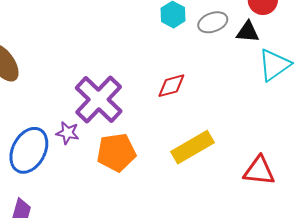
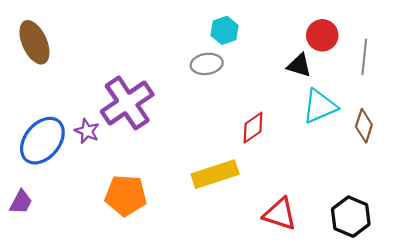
gray ellipse: (213, 22) -> (207, 64), moved
red diamond: (171, 86) -> (253, 128), moved, turned -32
orange pentagon: (116, 152) -> (126, 195), moved

